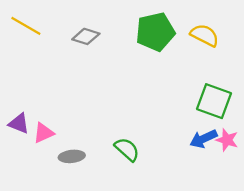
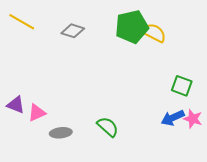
yellow semicircle: (205, 35) -> (154, 33), moved
green square: (214, 101) -> (182, 86), size x0.7

